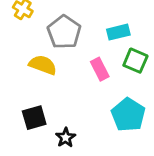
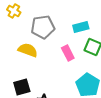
gray pentagon: (64, 32) -> (43, 27), turned 30

